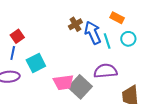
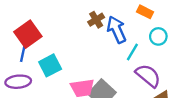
red square: (17, 36) -> (28, 34), size x1.6
cyan line: (107, 41) -> (132, 52), moved, turned 49
purple semicircle: (106, 71) -> (148, 76), moved, turned 45

